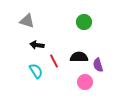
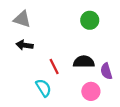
black arrow: (37, 45) -> (25, 45), moved
cyan semicircle: (36, 71) -> (43, 88), moved

